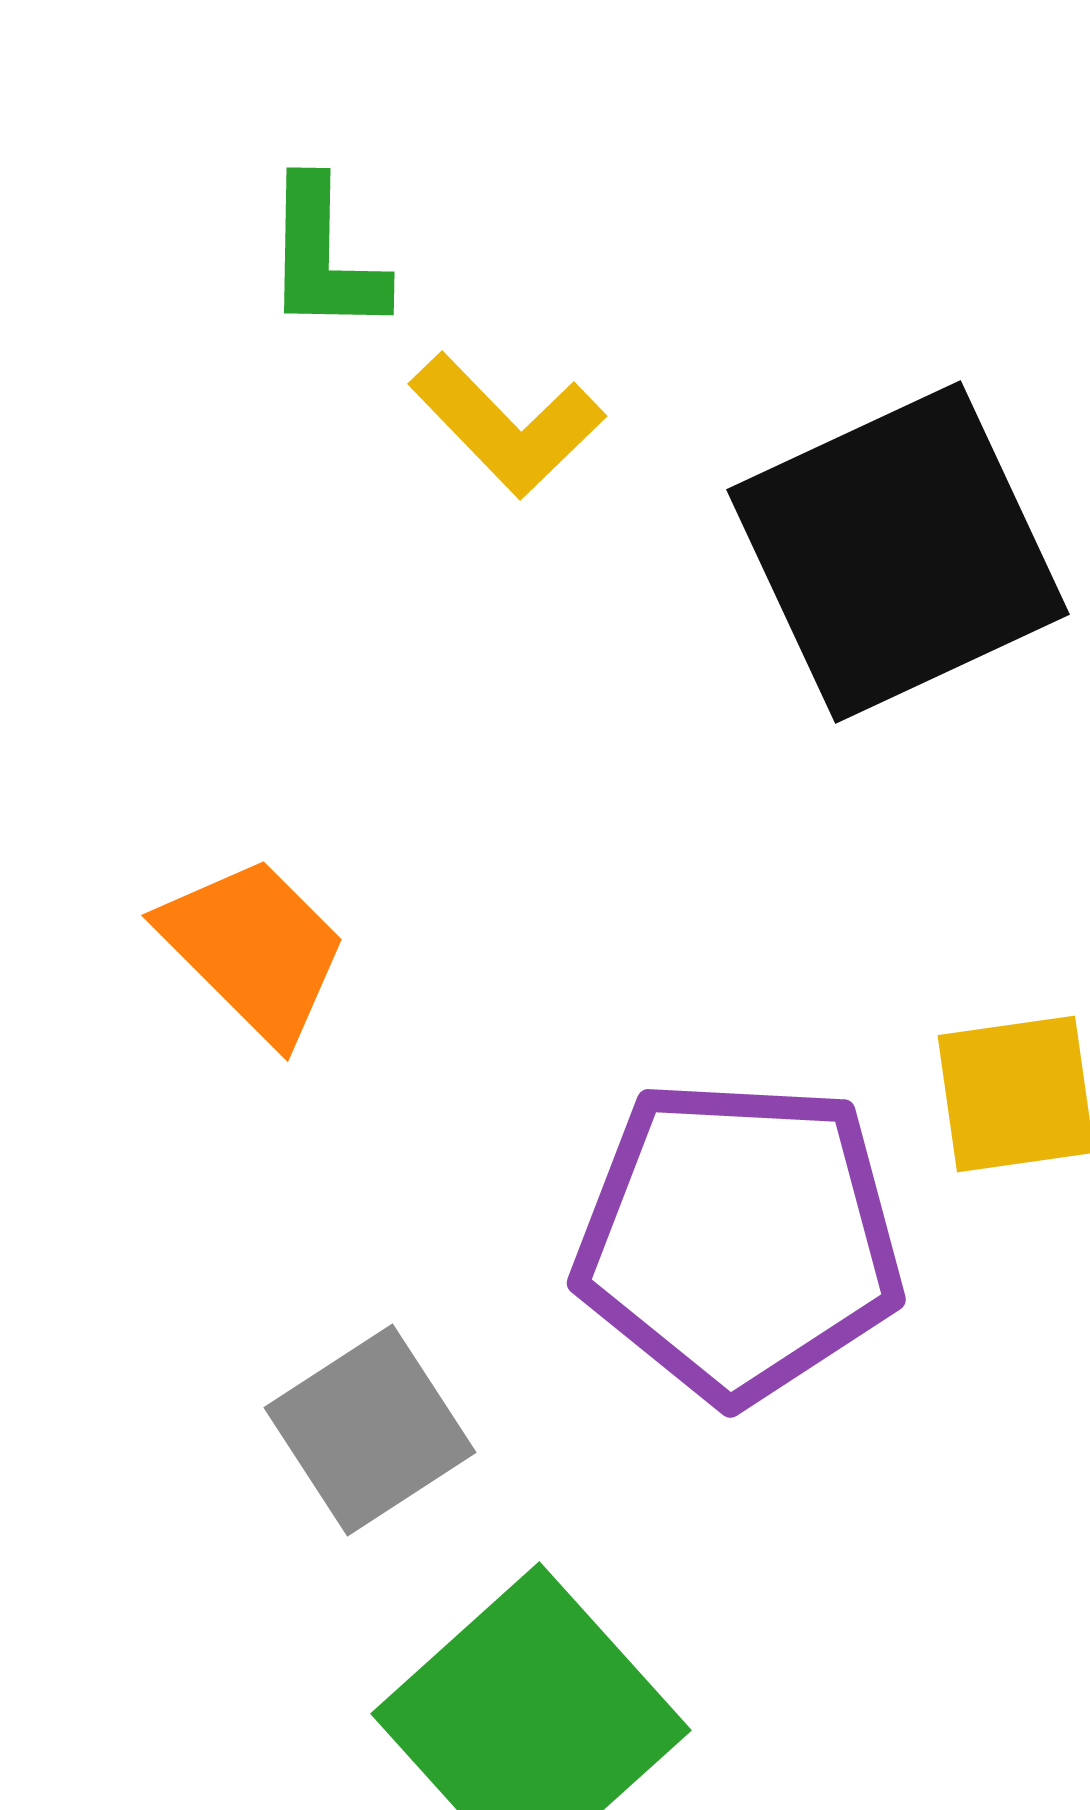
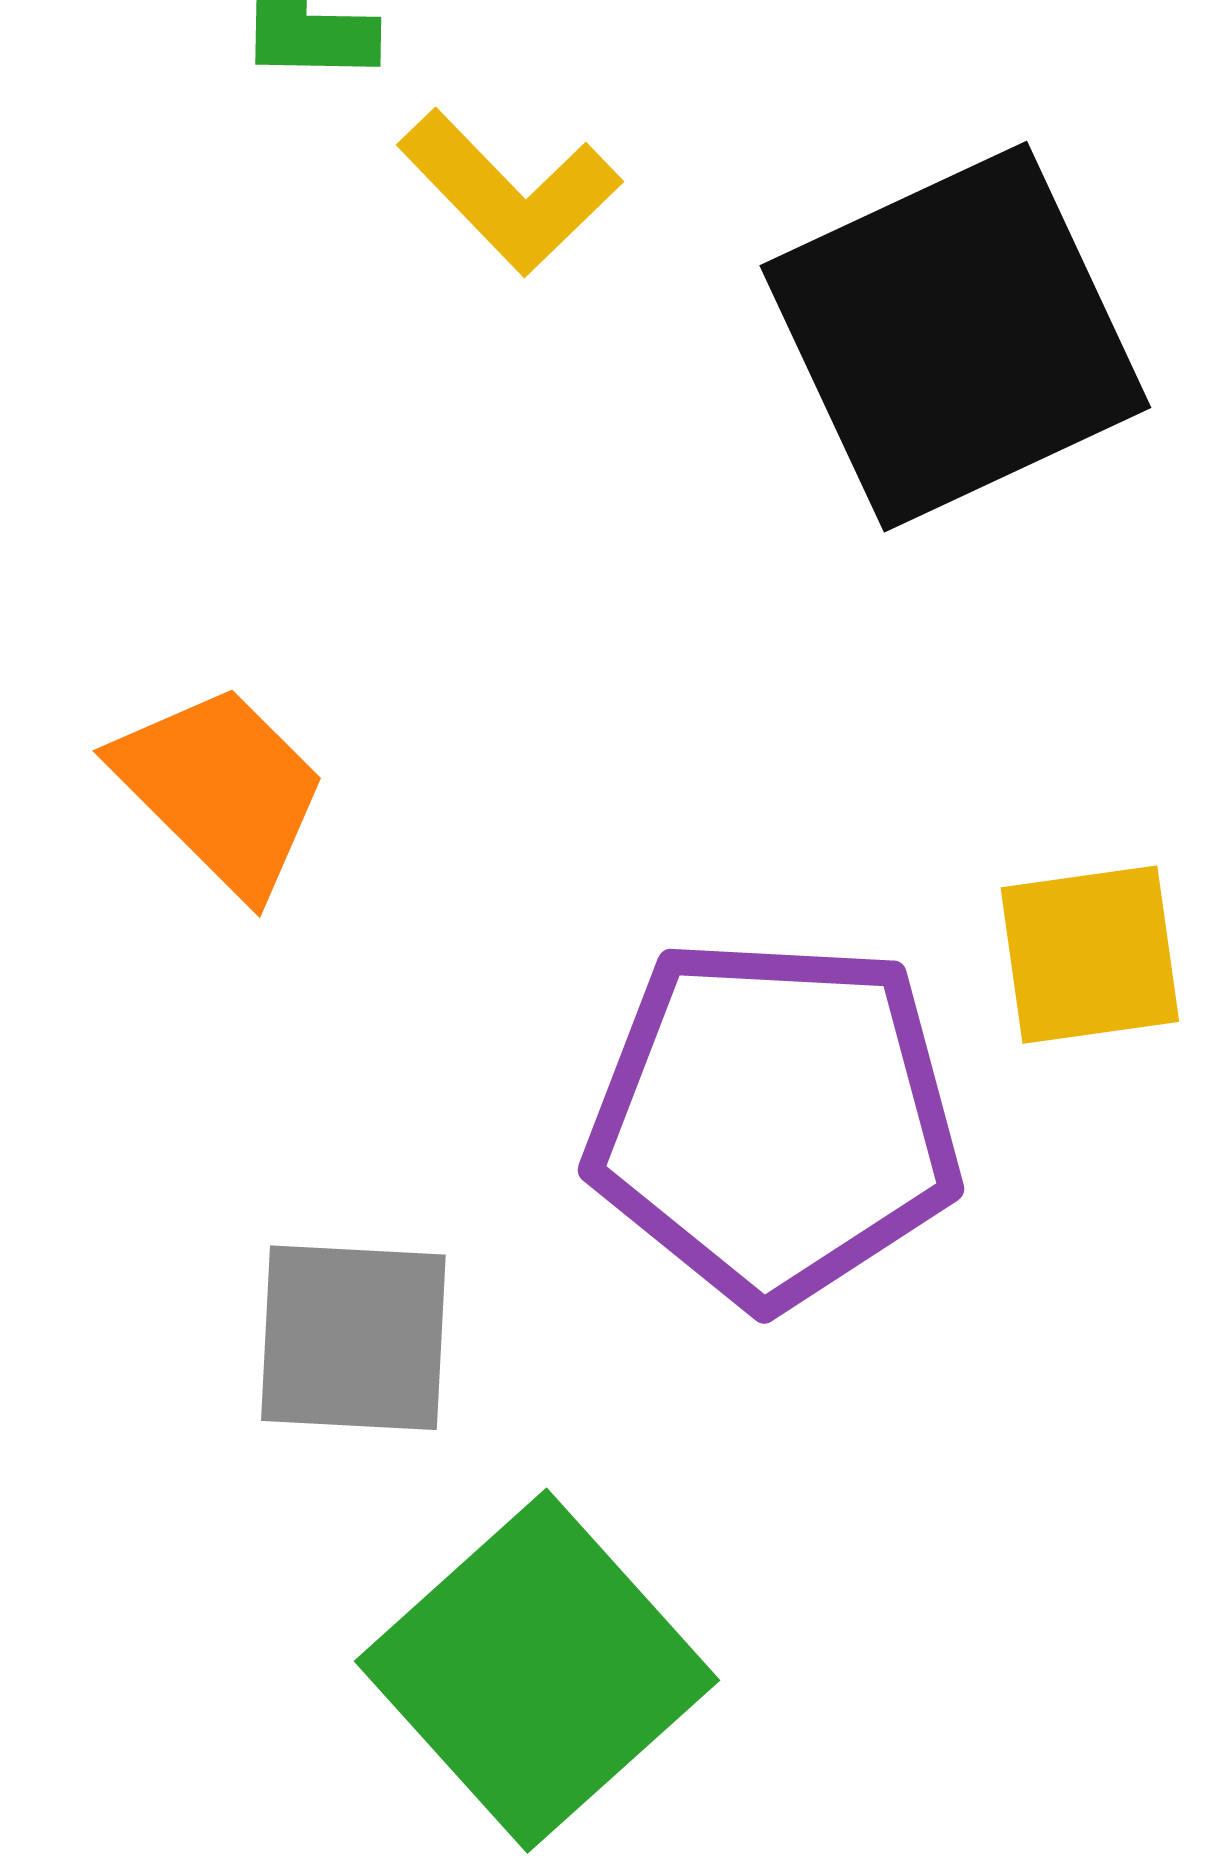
gray square: (370, 1430) -> (353, 1338), turned 36

